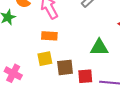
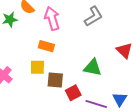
red square: (85, 76) -> (73, 93), turned -35

